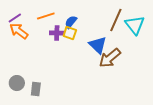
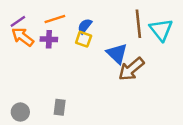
brown line: (116, 20) -> (138, 24), turned -30
purple cross: (57, 33) -> (49, 39), moved
gray circle: (17, 83) -> (20, 112), moved
gray rectangle: (36, 89) -> (60, 107), moved

